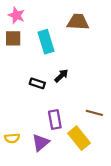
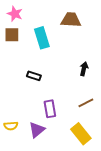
black arrow: (61, 76) -> (84, 69), moved, turned -32
brown line: (94, 113) -> (86, 103), turned -42
yellow rectangle: (79, 138) -> (81, 134), moved

